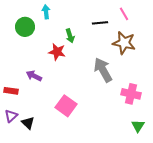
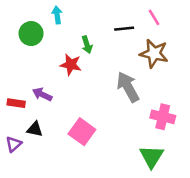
red rectangle: (11, 91) -> (16, 103), moved
black triangle: (28, 123) -> (35, 129), moved, turned -32
green triangle: (138, 126) -> (152, 157), moved, size x1.5

